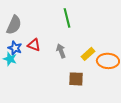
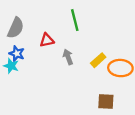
red triangle: (34, 45) -> (47, 40), moved, turned -32
brown square: (76, 79) -> (106, 102), moved

